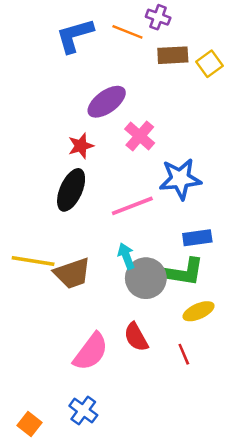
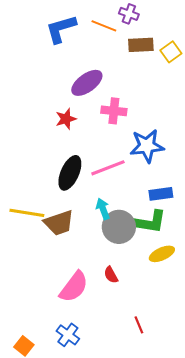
pink cross: (140, 136) -> (114, 111), turned -35
black ellipse: (71, 190) -> (70, 173), moved
red semicircle: (136, 337) -> (111, 275), size x0.7
red line: (184, 354) -> (139, 325), moved

